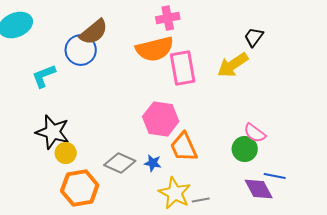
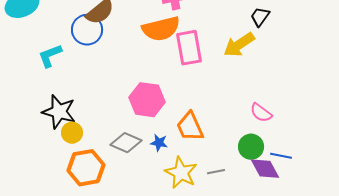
pink hexagon: (161, 119) -> (147, 100), moved
green circle: (245, 149) -> (251, 147), moved
gray line: (201, 200) -> (216, 172), moved

